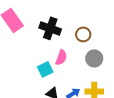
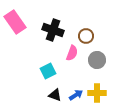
pink semicircle: (61, 57) -> (72, 53), moved

